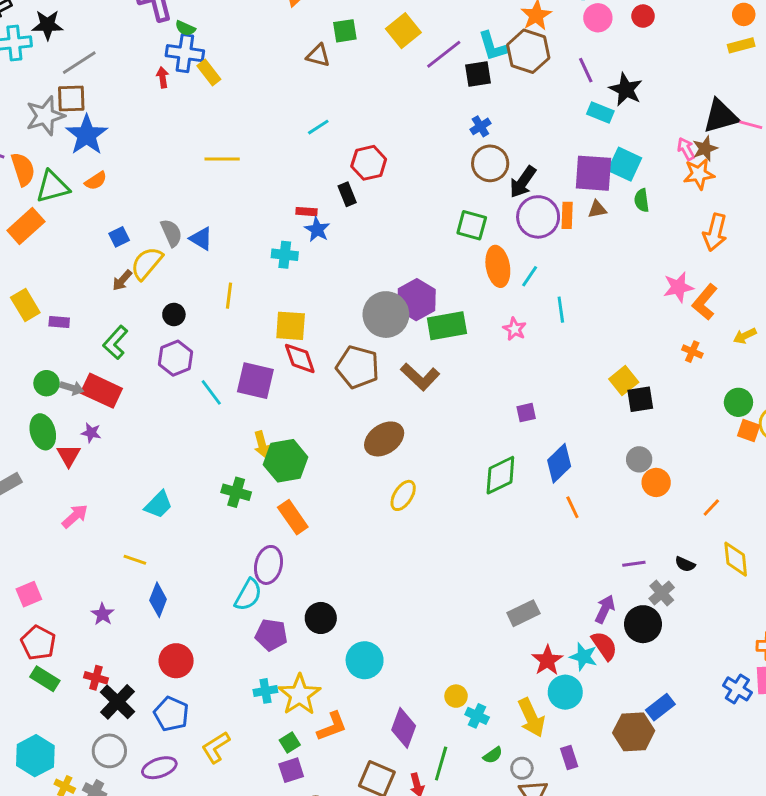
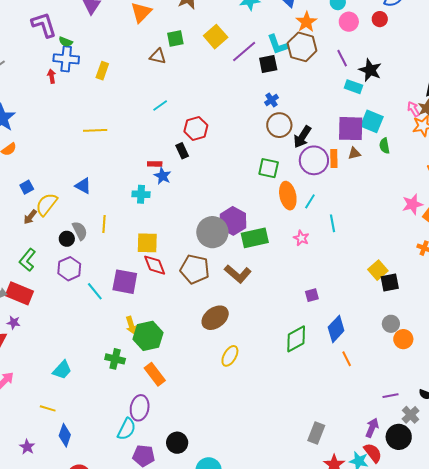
yellow rectangle: (209, 73) -> (102, 71), moved, turned 60
gray semicircle: (171, 233) -> (80, 231), moved
gray rectangle: (523, 613) -> (316, 433), turned -40

